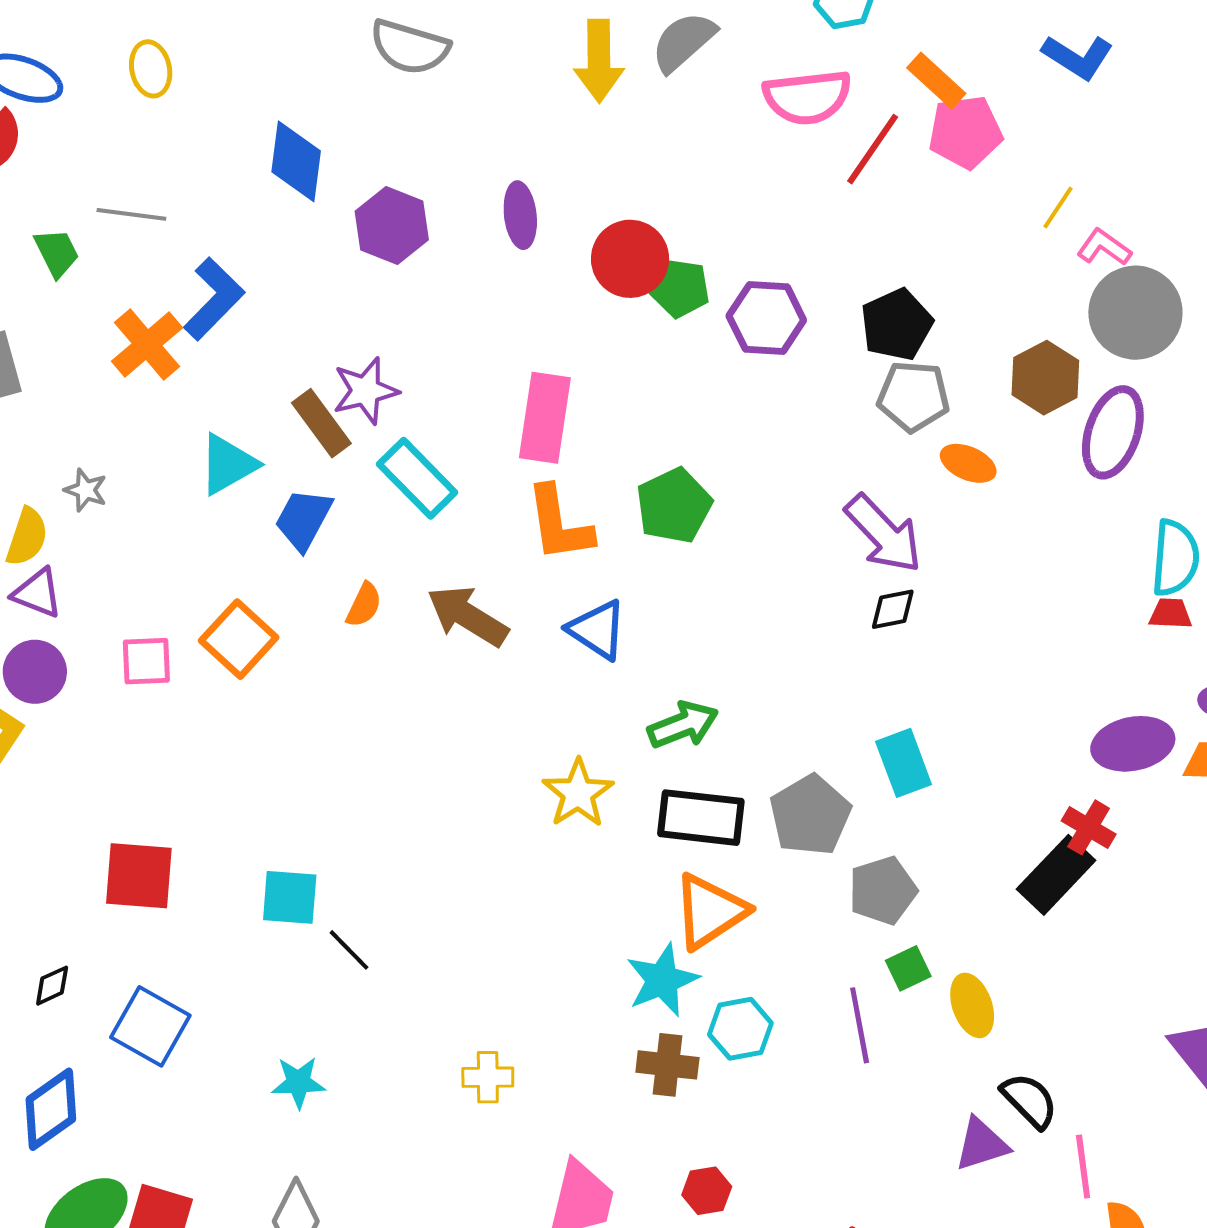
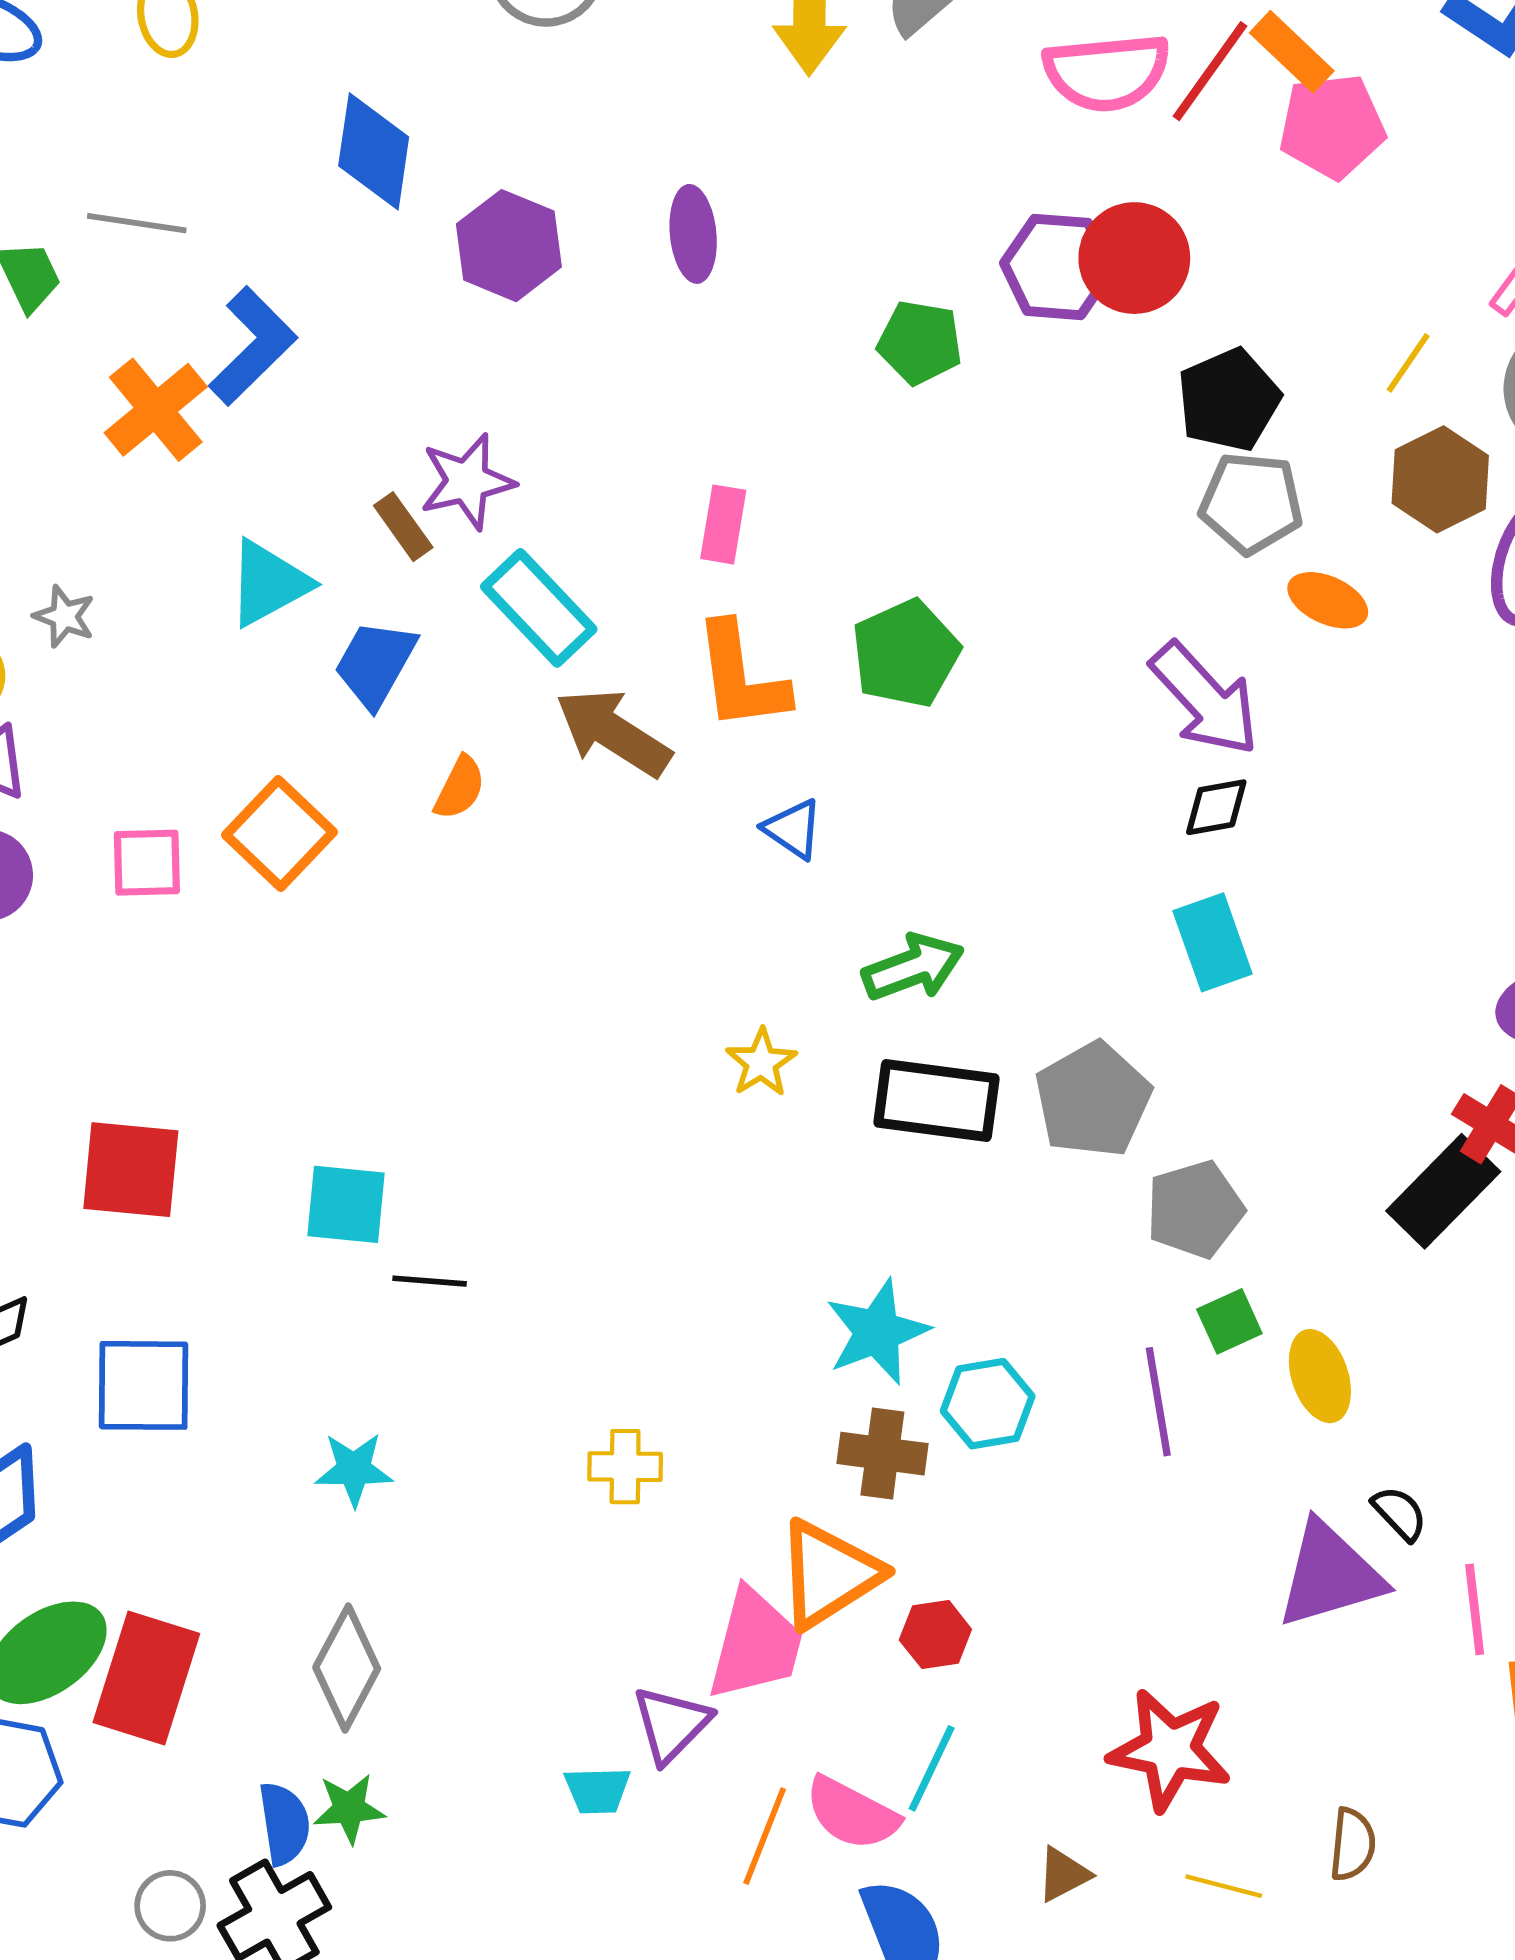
red line: (873, 149) -> (1210, 71), moved
yellow line: (1058, 208) -> (1408, 363), moved
red circle: (630, 259) -> (1134, 258), moved
purple hexagon: (766, 318) -> (1057, 267), moved
pink rectangle: (545, 418) -> (723, 524), size x0.6
brown rectangle: (321, 423) -> (403, 527), size x0.7
brown arrow: (467, 616) -> (613, 733), moved
blue triangle: (597, 630) -> (793, 829), size x0.7
cyan rectangle: (904, 763) -> (1213, 942), moved
yellow star: (578, 793) -> (761, 1063), size x0.7
orange triangle: (710, 911) -> (829, 1574), moved
black line: (349, 950) -> (430, 1281), turned -42
blue square: (150, 1026) -> (144, 1385), turned -30
black semicircle: (1030, 1100) -> (1400, 1513), size x0.7
purple triangle: (981, 1144) -> (1330, 1575), size x1.4

